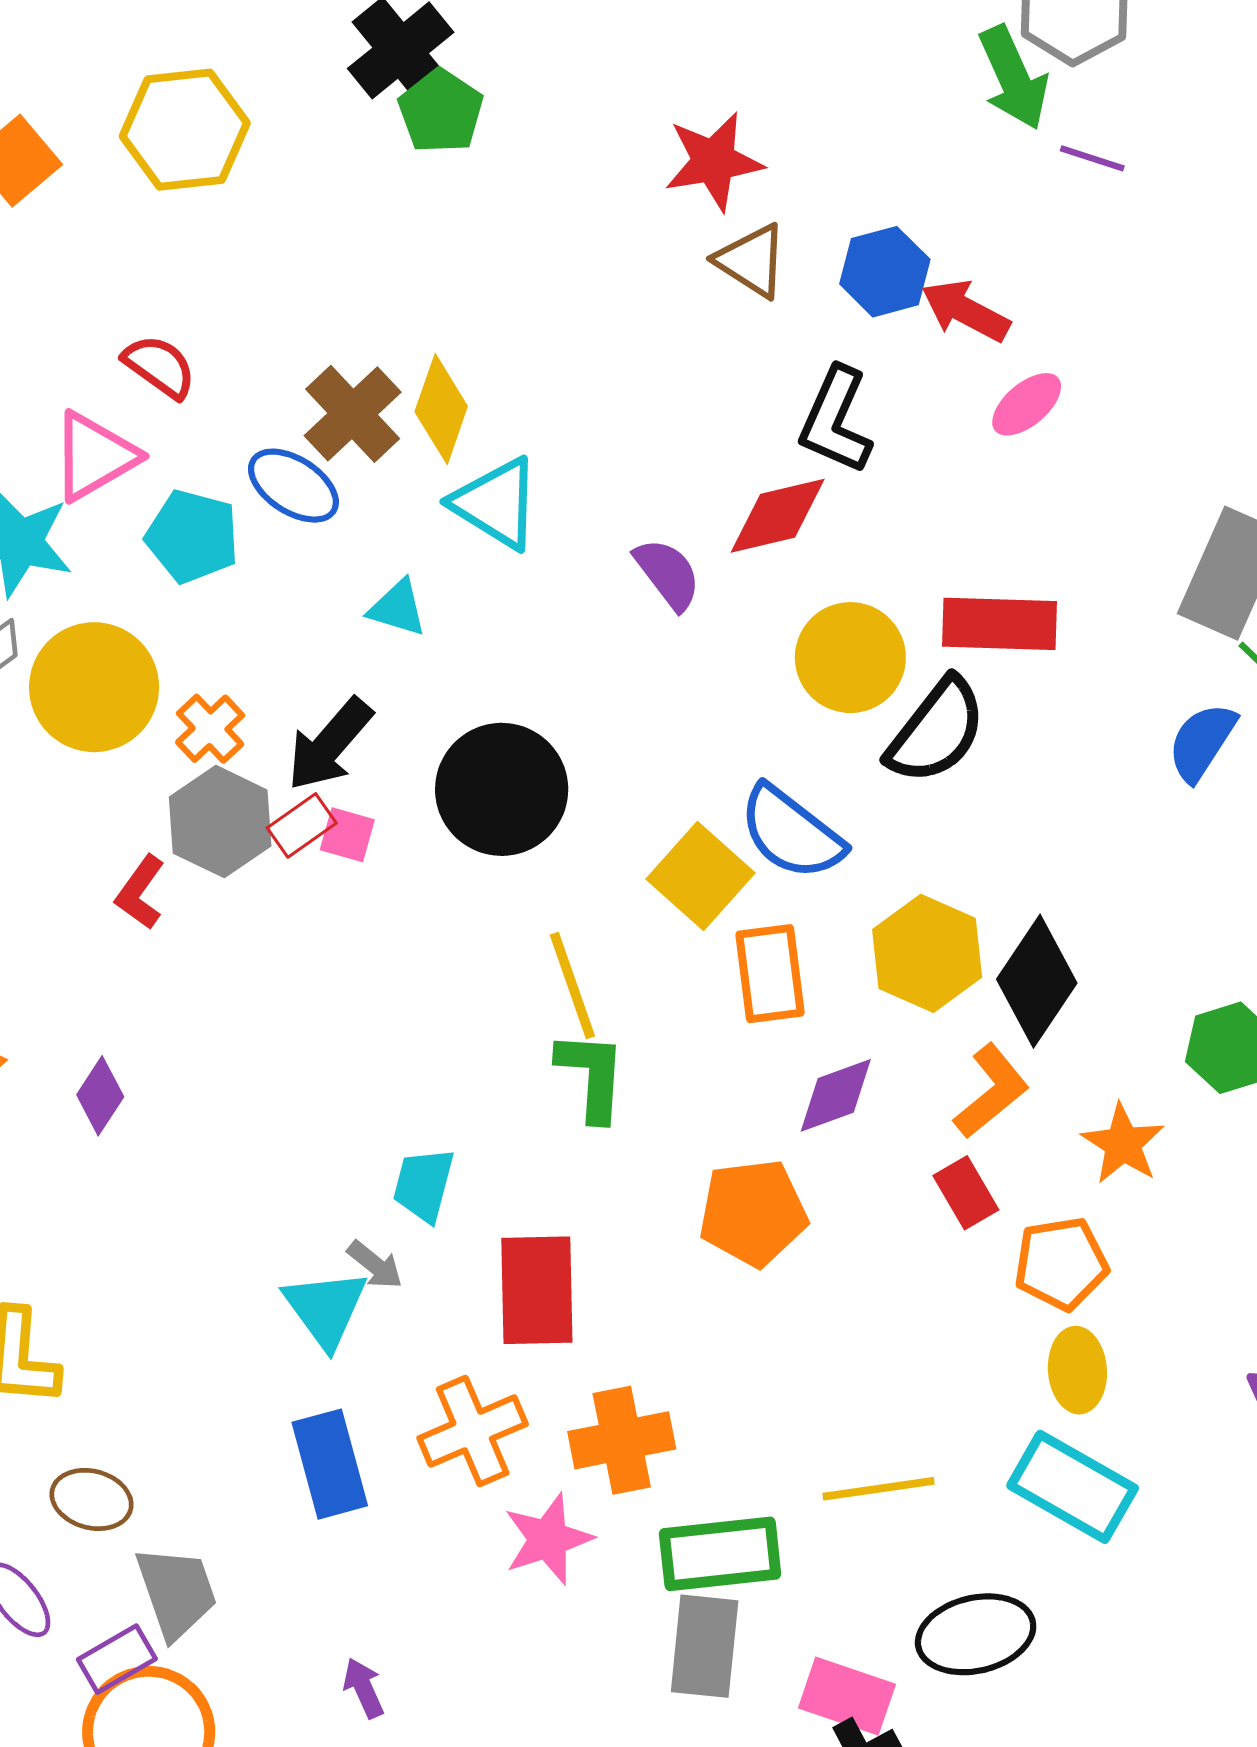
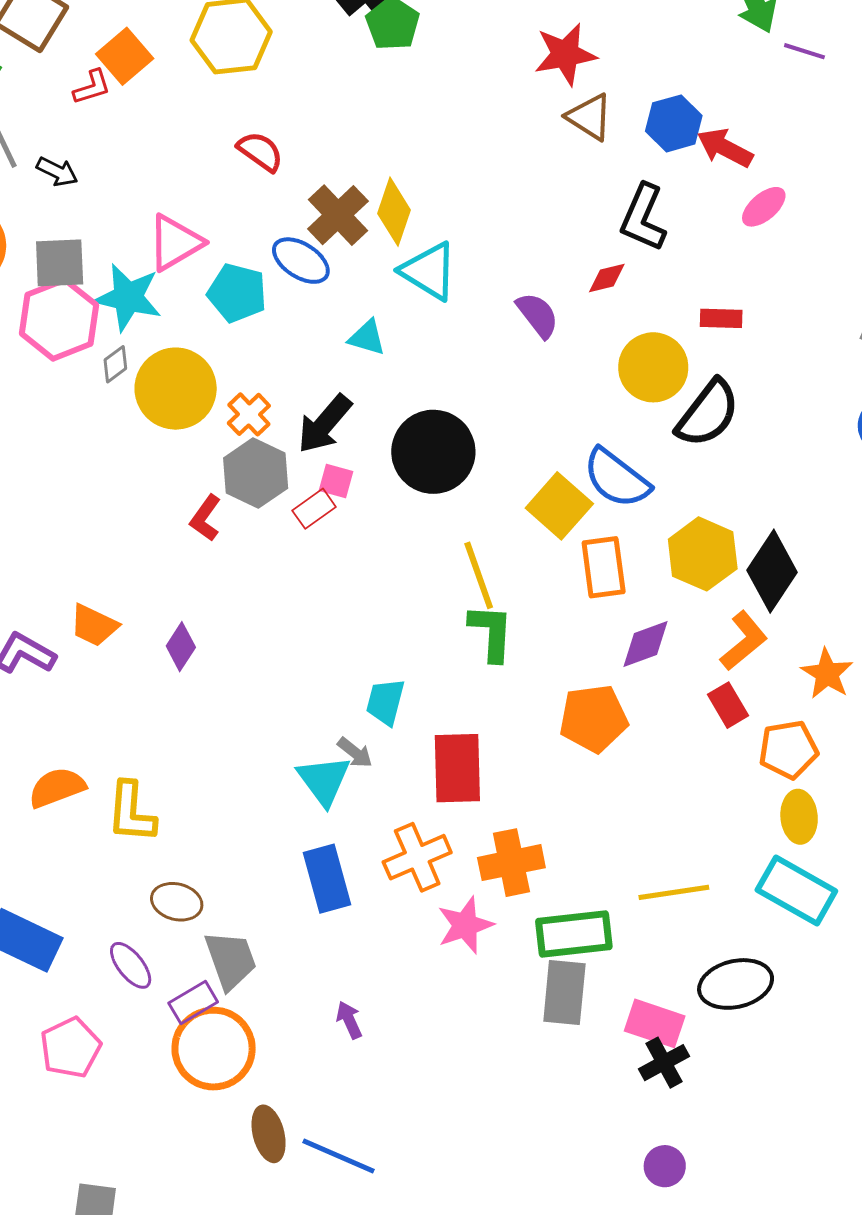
red semicircle: (160, 366) -> (260, 151), moved
red diamond: (778, 516) -> (607, 278), size x0.6
red rectangle: (1000, 624) -> (721, 318), moved, size x0.6
red rectangle: (302, 825) -> (314, 509), moved

